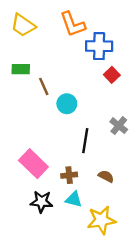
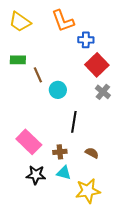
blue cross: (99, 46) -> (86, 40), size x0.7
red square: (112, 75) -> (97, 65), size x1.6
gray cross: (119, 126) -> (103, 92), moved

